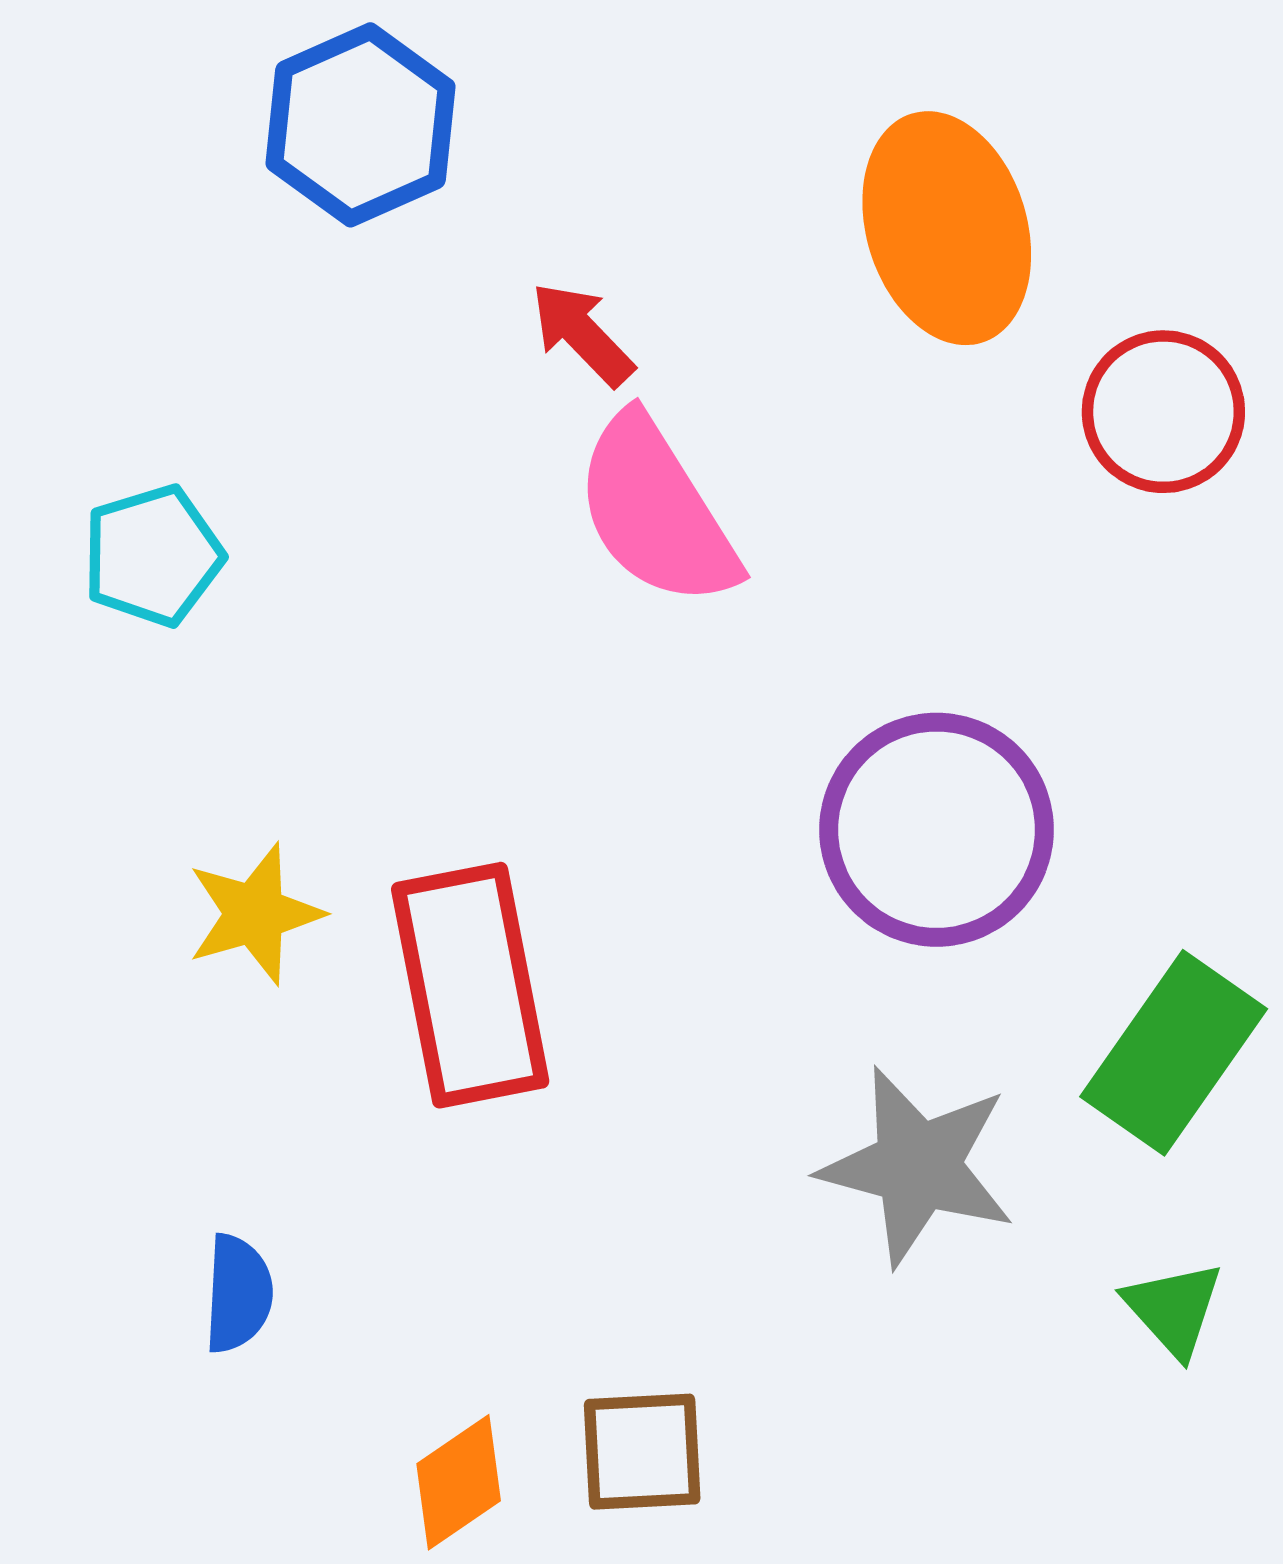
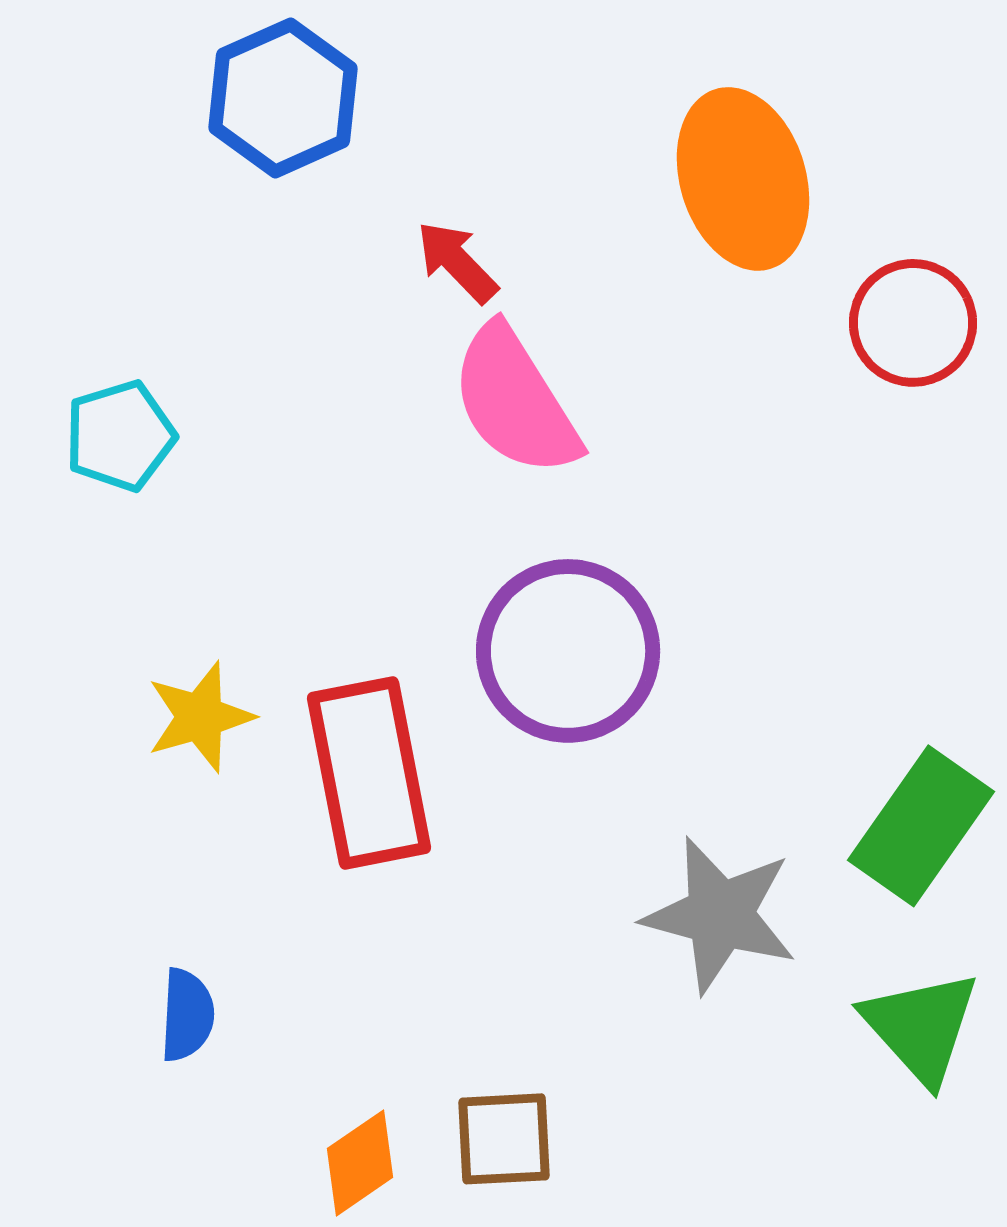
purple circle: (937, 830) -> (568, 651), moved
green triangle: (1174, 1309) -> (921, 1027), size x1.5

